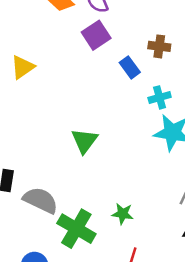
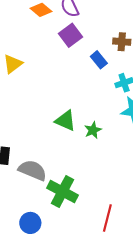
green triangle: (84, 141) -> (65, 121), turned -40
green star: (123, 214) -> (93, 130), moved, turned -30

